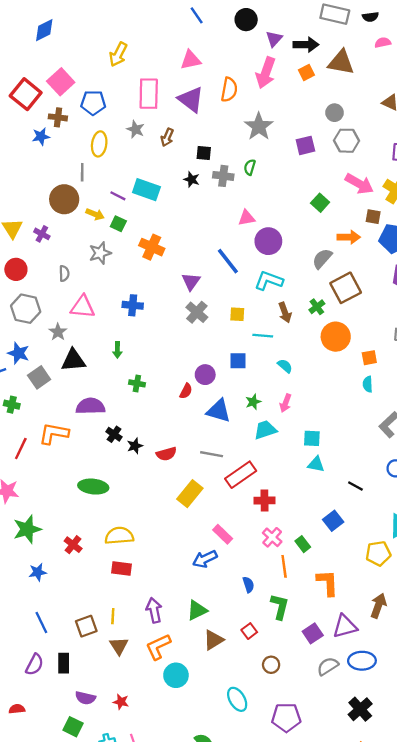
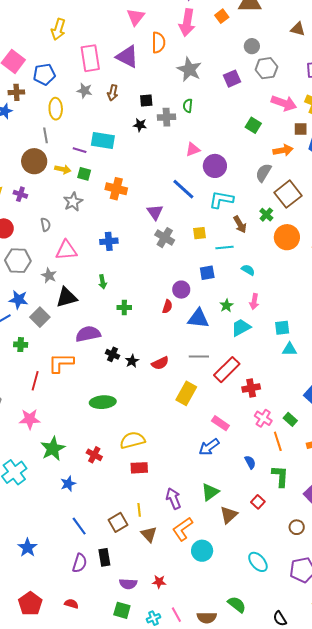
pink triangle: (191, 60) -> (136, 17), moved, turned -30
brown circle: (271, 665) -> (297, 527), moved
red semicircle: (17, 709) -> (71, 604), turned 32

